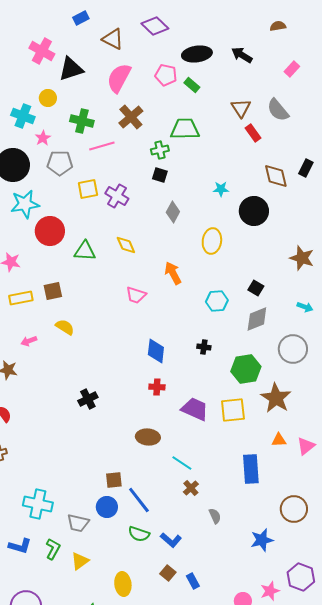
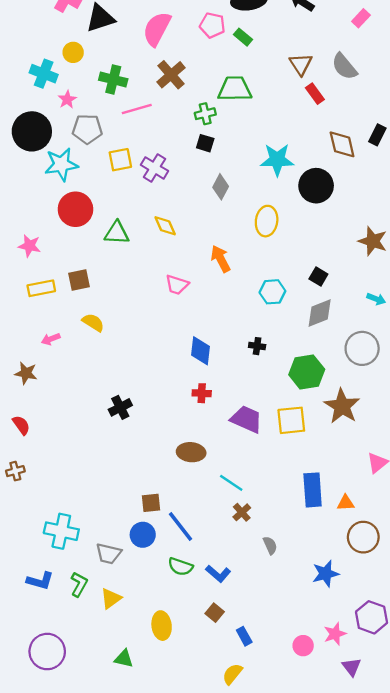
cyan star: (221, 189) -> (277, 160), size x1.8
cyan star: (25, 204) -> (61, 164), moved
orange triangle: (279, 440) -> (346, 503), moved
blue rectangle: (193, 581) -> (244, 636), moved

